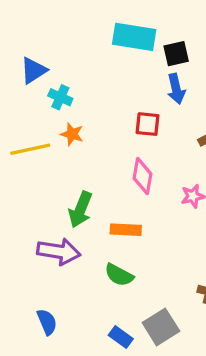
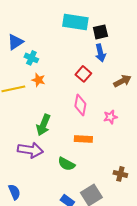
red square: (148, 124) -> (83, 74), turned 35
orange rectangle: (126, 230) -> (83, 139), moved
blue semicircle: (47, 322) -> (14, 192), moved

